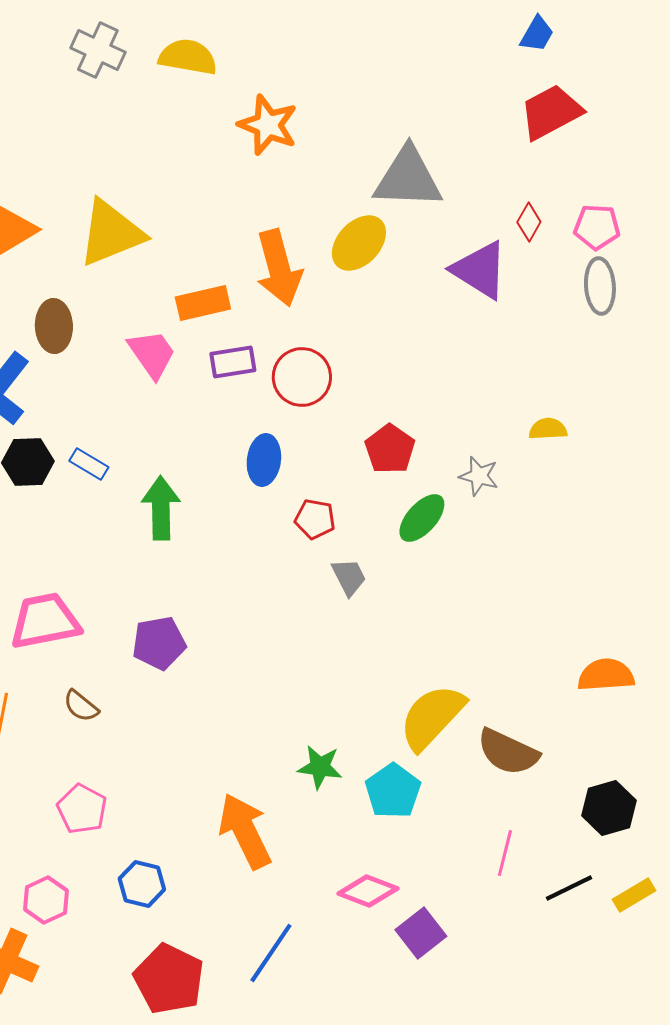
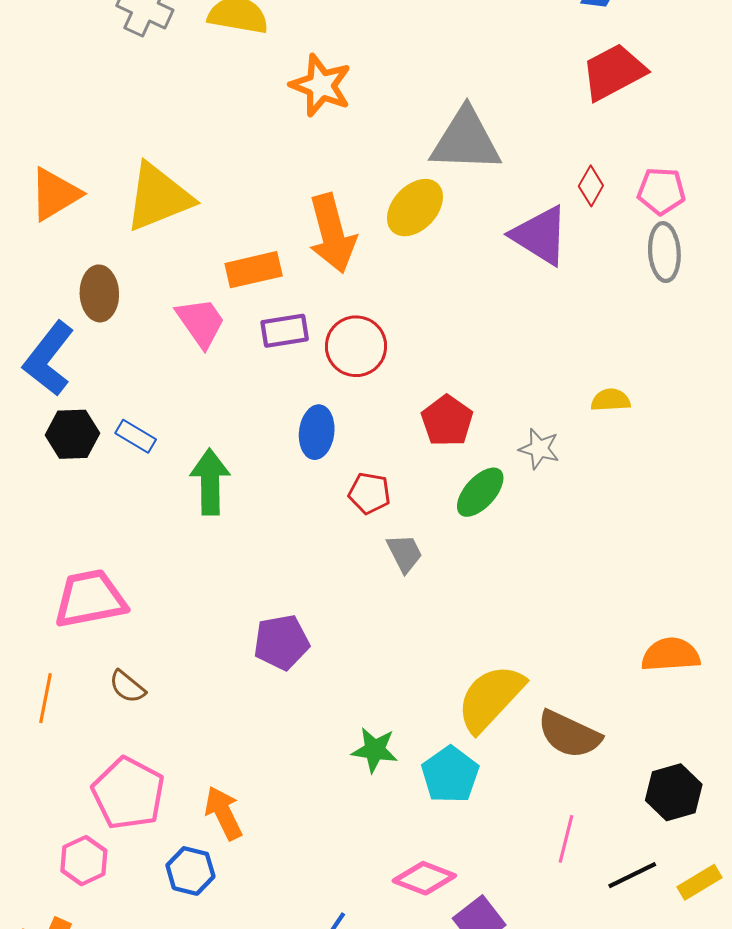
purple pentagon: (159, 643) -> (281, 642), moved
pink pentagon: (82, 809) -> (128, 793), size x1.4
orange arrow: (245, 831) -> (224, 813), moved, size x0.7
pink hexagon: (46, 900) -> (84, 861), moved

